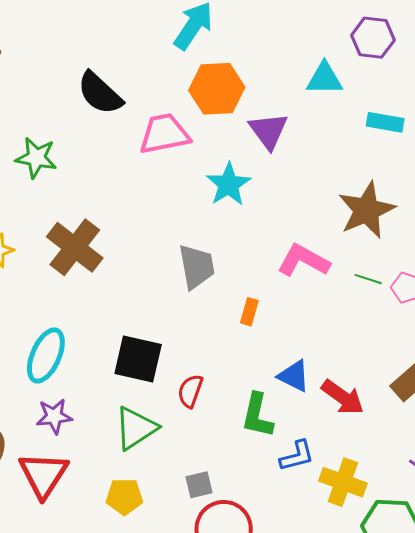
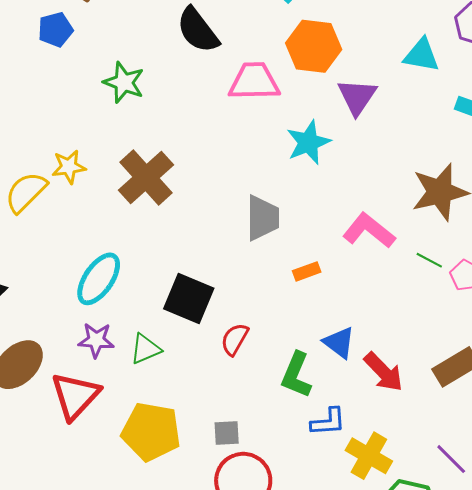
orange rectangle: (249, 312) -> (307, 271), turned 44
green triangle: (136, 428) -> (145, 349), moved, size x0.7
yellow pentagon: (124, 497) -> (151, 432), size x1.6

